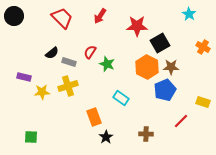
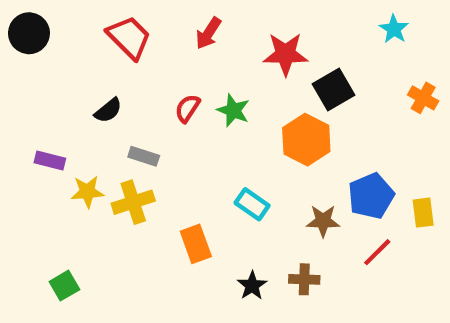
gray rectangle: (69, 62) -> (144, 156), moved
green star: (107, 64) -> (233, 110), moved
brown star: (171, 67) -> (323, 221), moved
yellow cross: (68, 86) -> (133, 202), moved
blue pentagon: (165, 90) -> (371, 196), moved
yellow rectangle: (203, 102) -> (423, 213), turned 64
green square: (31, 137) -> (64, 286), turned -32
black star: (106, 137) -> (252, 286), moved

